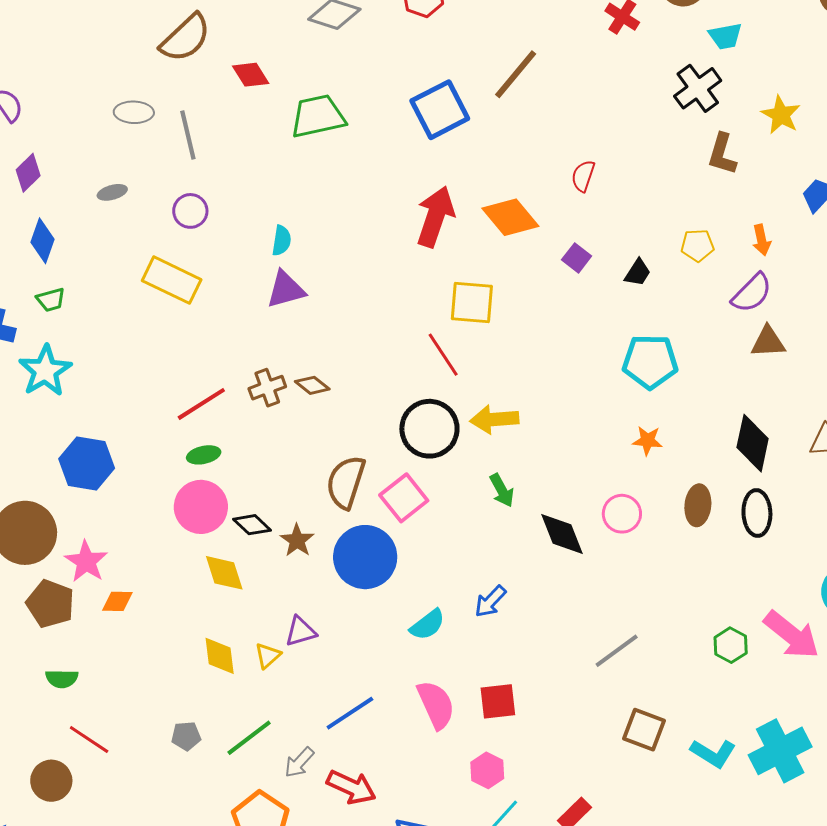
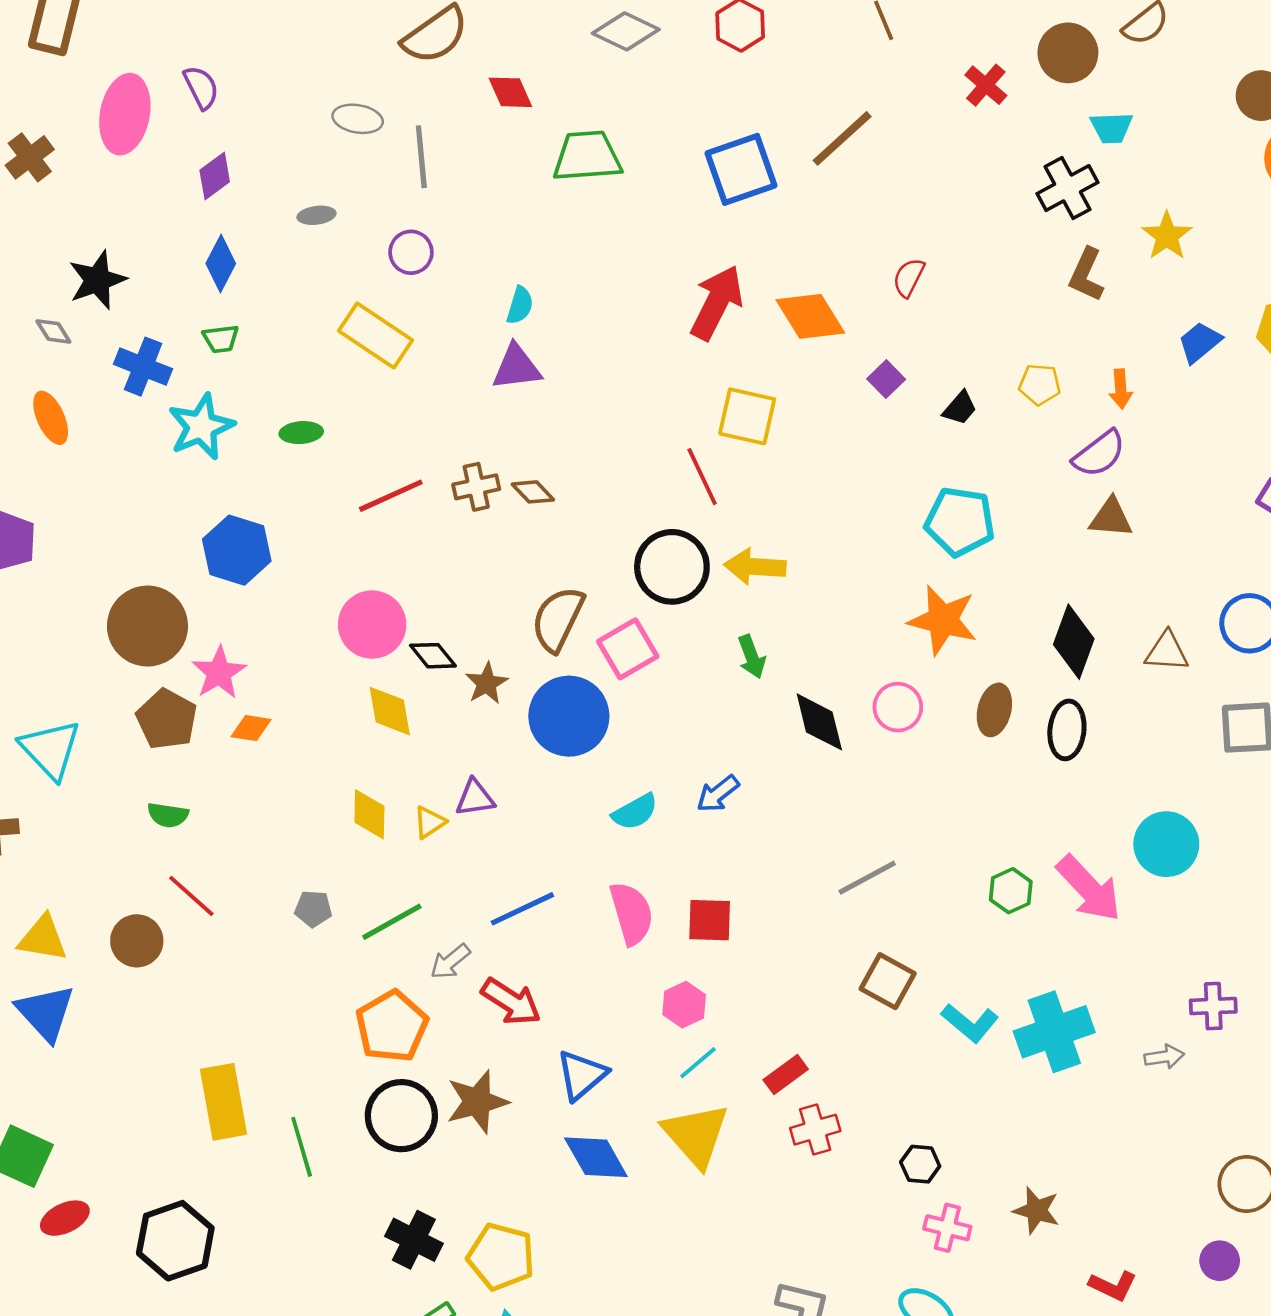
orange star: (648, 441) -> (943, 620), size x1.8
green ellipse: (204, 455) -> (301, 433), moved

